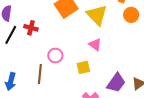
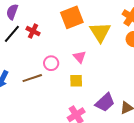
pink triangle: (95, 45) -> (80, 57), moved
brown line: (40, 74) -> (32, 78), turned 54

